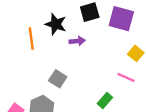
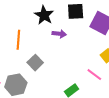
orange line: (31, 39) -> (18, 40), moved

